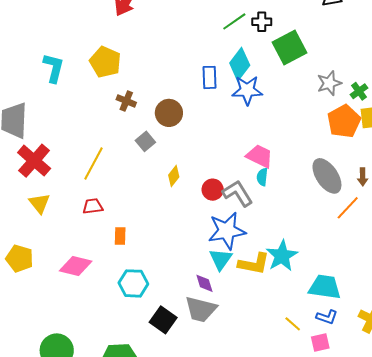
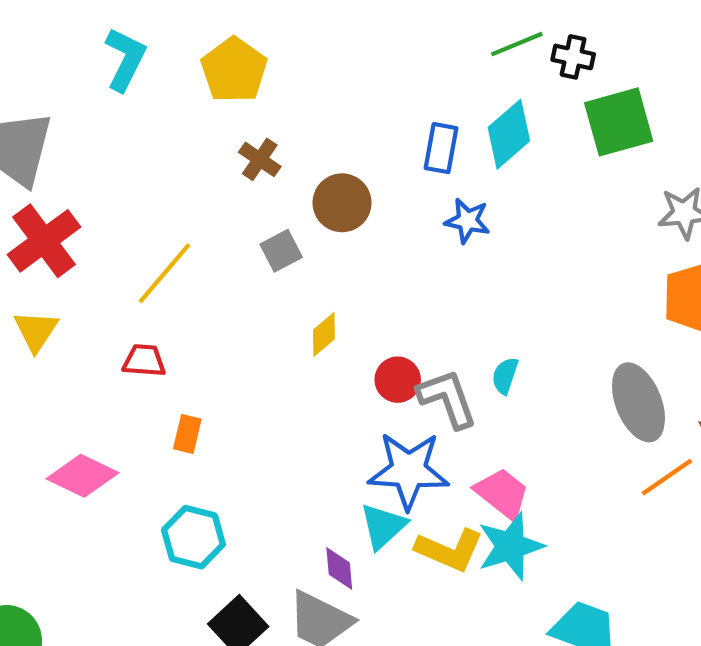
blue star: (247, 90) -> (467, 221), moved, size x0.7
pink trapezoid: (260, 156) -> (502, 493), moved

